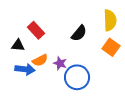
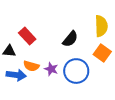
orange semicircle: (40, 60) -> (31, 66), turned 42
blue circle: (77, 77) -> (76, 71), moved

